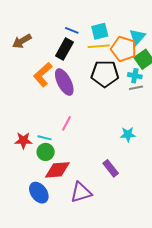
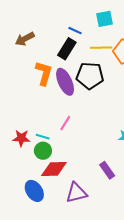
cyan square: (100, 31) -> (105, 19), moved
black pentagon: (105, 74) -> (90, 76), moved
orange L-shape: (43, 75) -> (44, 73), turned 145

